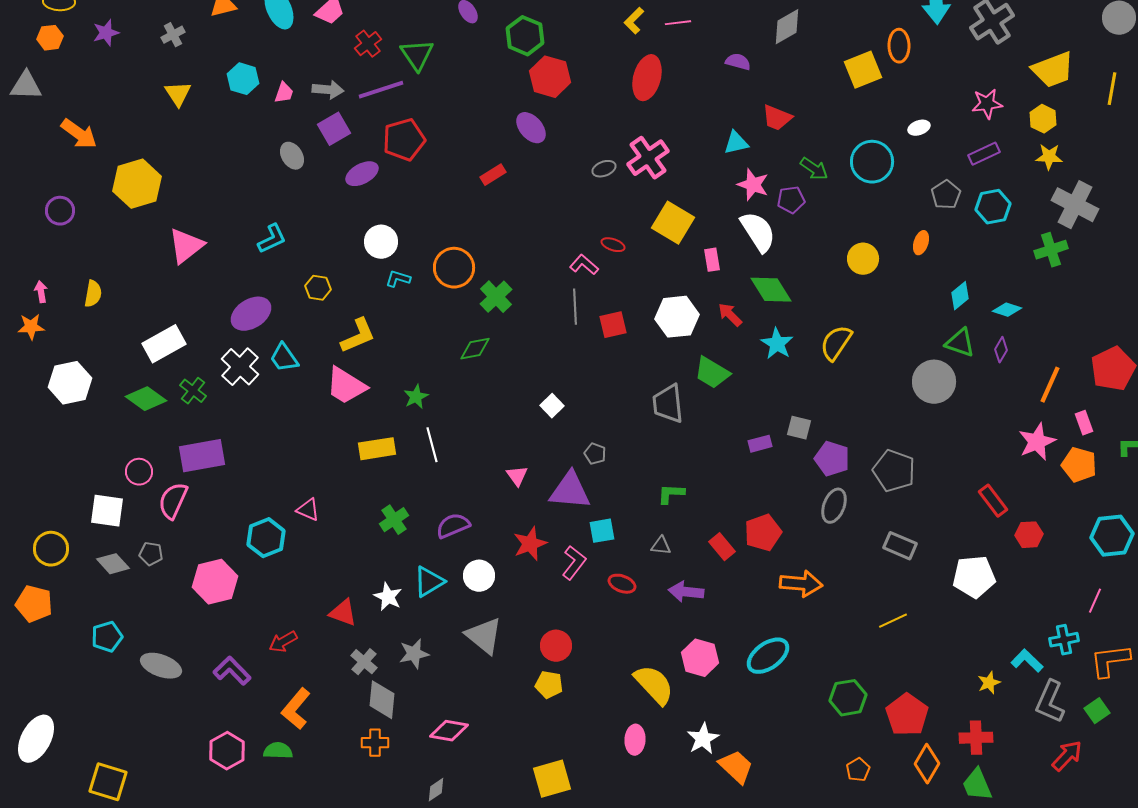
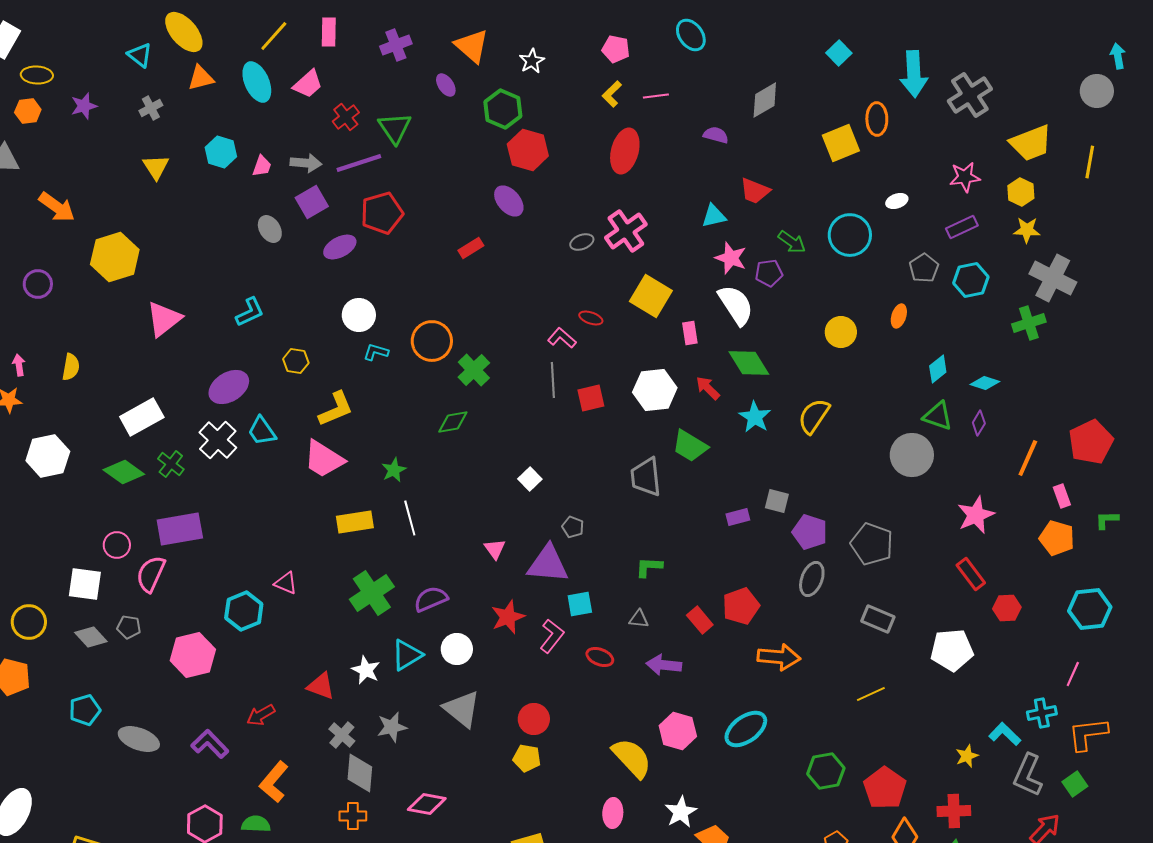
pink star: (1037, 442) -> (976, 515), moved
green cross: (394, 520) -> (372, 593), size x1.5

